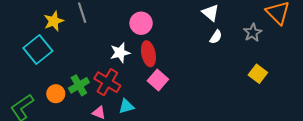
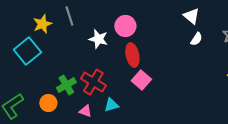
white star: (120, 53) -> (98, 39), moved, turned 30
orange circle: (56, 94) -> (48, 103), moved

